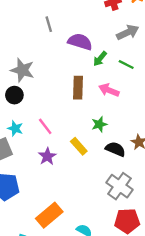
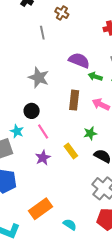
gray line: (49, 24) -> (42, 33), moved
green arrow: (100, 59) -> (95, 77), turned 64
gray star: (22, 70) -> (39, 78), moved
black circle: (14, 95) -> (32, 111), moved

